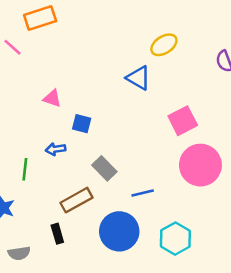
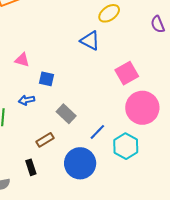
blue line: (143, 193) -> (97, 132), turned -30
brown rectangle: (76, 200) -> (45, 140), size x0.7
cyan hexagon: (175, 239) -> (126, 146), moved

